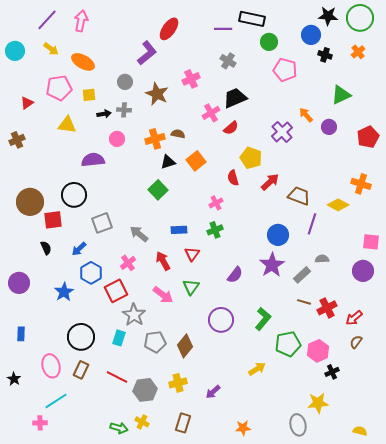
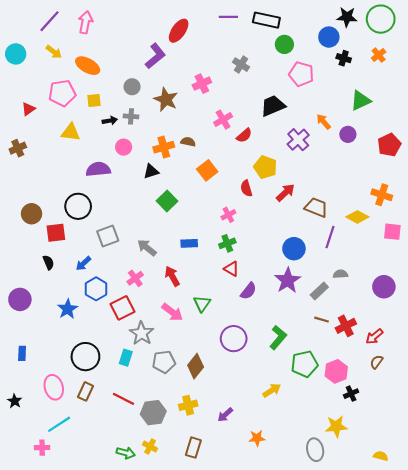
purple line: (223, 29) -> (228, 17), moved
black trapezoid: (235, 98) -> (273, 106), moved
black triangle: (168, 162) -> (151, 171), moved
brown circle: (30, 202) -> (32, 214), size x0.7
pink square: (371, 242) -> (392, 232), moved
red triangle: (192, 254) -> (232, 269), moved, turned -35
orange star: (243, 428) -> (257, 438), moved

